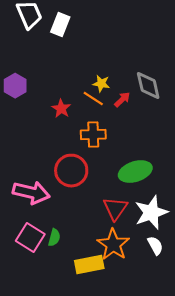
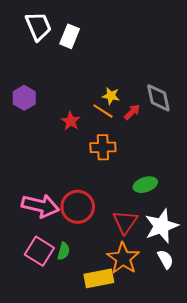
red circle: (71, 171) -> (78, 207), moved
green ellipse: (135, 172) -> (145, 185), size x0.7

